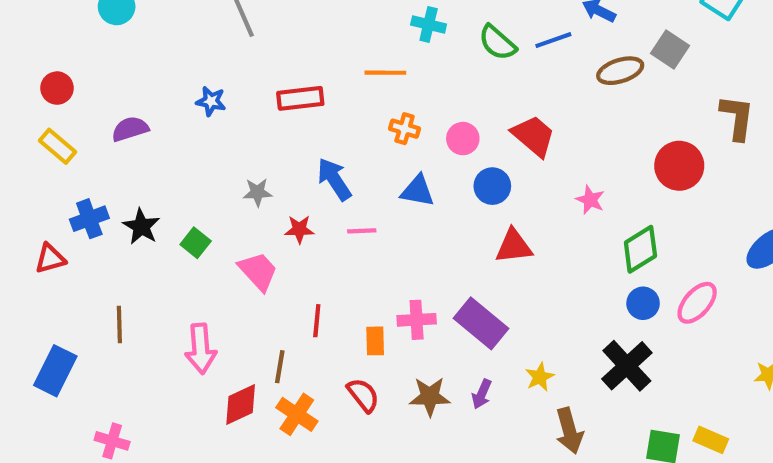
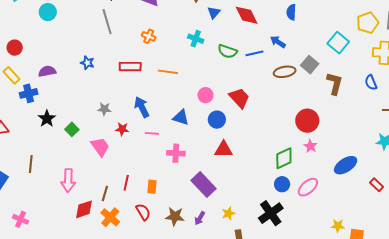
green semicircle: (497, 43) -> (228, 51), turned -30
orange line: (385, 73) -> (168, 72), moved
brown L-shape: (737, 117) -> (335, 83), moved
orange cross: (405, 129) -> (149, 36), moved
pink star: (590, 200) -> (310, 146), moved
blue cross: (89, 219) -> (29, 93), moved
pink cross: (417, 320) -> (176, 153), moved
red line: (317, 321) -> (126, 183), moved

